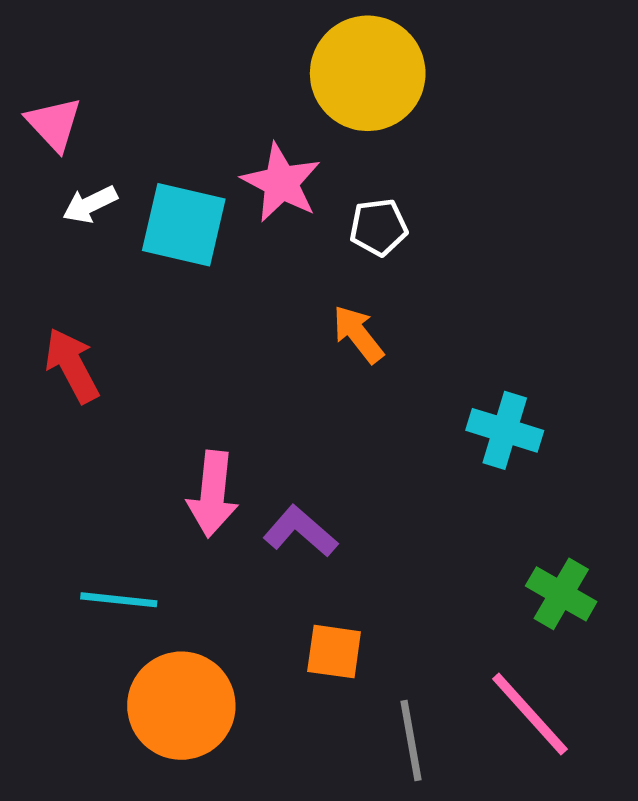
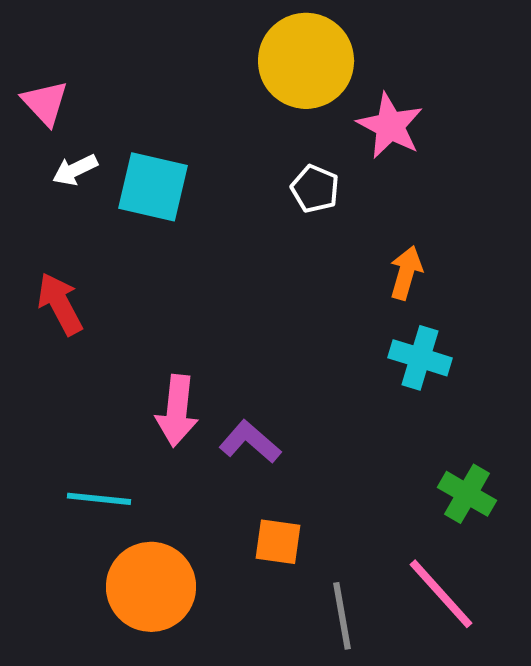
pink star: (281, 183) -> (390, 126), moved
white pentagon: (379, 227) -> (315, 189), turned 30
orange arrow: (358, 334) -> (406, 273), moved, turned 54

